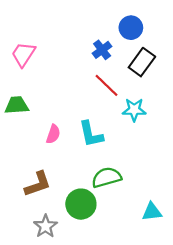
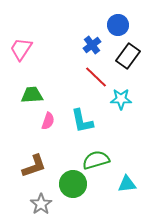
green trapezoid: (17, 105) -> (32, 95), moved
cyan triangle: (152, 212) -> (127, 184), moved

